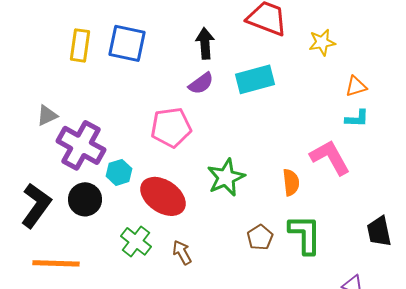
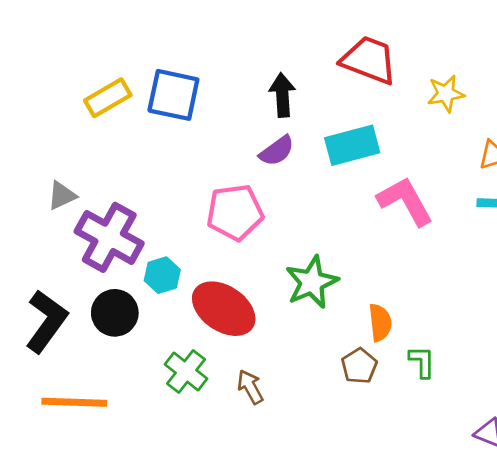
yellow rectangle: (80, 45) -> (108, 98), turned 52
pink L-shape: (330, 157) -> (405, 201), moved
orange semicircle: (291, 182) -> (380, 323), moved
green L-shape: (305, 234) -> (422, 362), size x0.6

